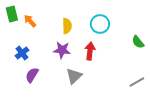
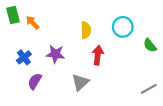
cyan circle: (100, 24) -> (123, 27), moved
yellow semicircle: (67, 26) -> (86, 30), moved
purple star: (62, 50) -> (55, 54), moved

